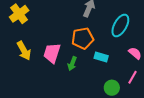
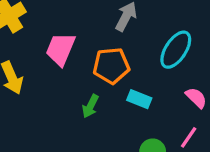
pink trapezoid: (52, 53) -> (60, 49), moved

